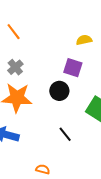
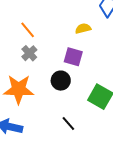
orange line: (14, 32) -> (28, 30), moved
gray cross: (15, 67) -> (29, 53), moved

